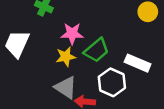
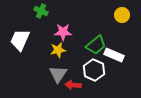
green trapezoid: (96, 50) -> (96, 45), moved
gray triangle: (66, 87) -> (58, 74), turned 30

